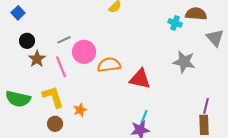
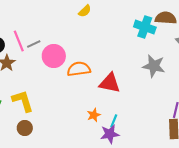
cyan cross: (175, 23) -> (145, 27), size x1.5
pink line: (61, 67) -> (19, 41), moved
orange star: (80, 110) -> (94, 115), moved

